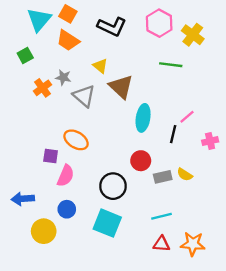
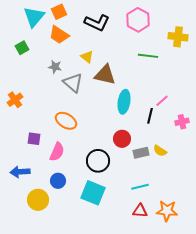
orange square: (68, 14) -> (59, 12), turned 35
yellow cross: (193, 35) -> (178, 37), moved, turned -30
brown triangle: (121, 87) -> (105, 75), turned -30
orange cross: (42, 88) -> (15, 100), moved
purple square: (51, 156) -> (34, 139), moved

